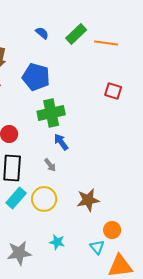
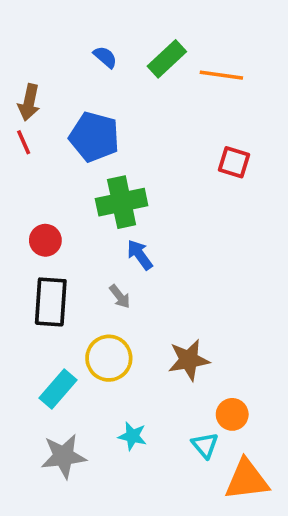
cyan rectangle: (16, 198) -> (58, 389), moved

